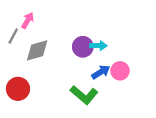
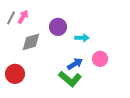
gray line: (13, 36) -> (11, 18), moved
purple circle: (83, 47) -> (58, 27), moved
blue arrow: (101, 72) -> (75, 64), moved

